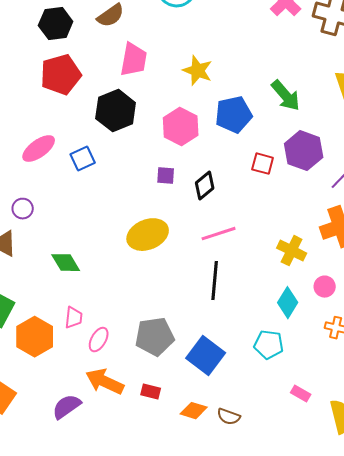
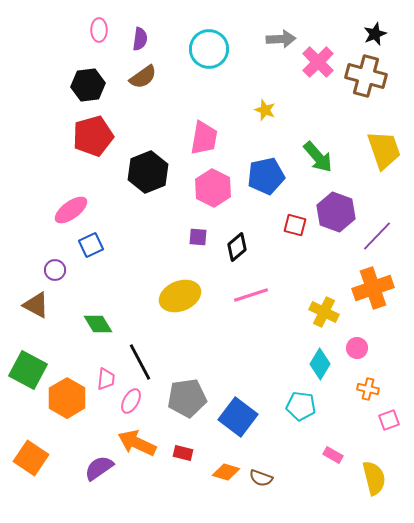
pink trapezoid: (134, 60) -> (204, 138), moved
yellow star: (198, 71) -> (265, 110), moved, size x0.7
blue square: (83, 159) -> (91, 245), moved
black line: (215, 281) -> (140, 362), moved, turned -33

